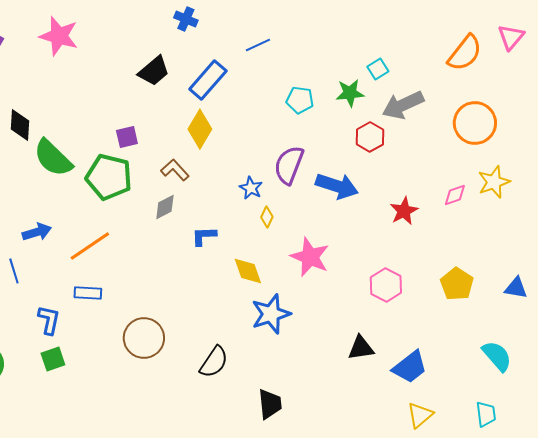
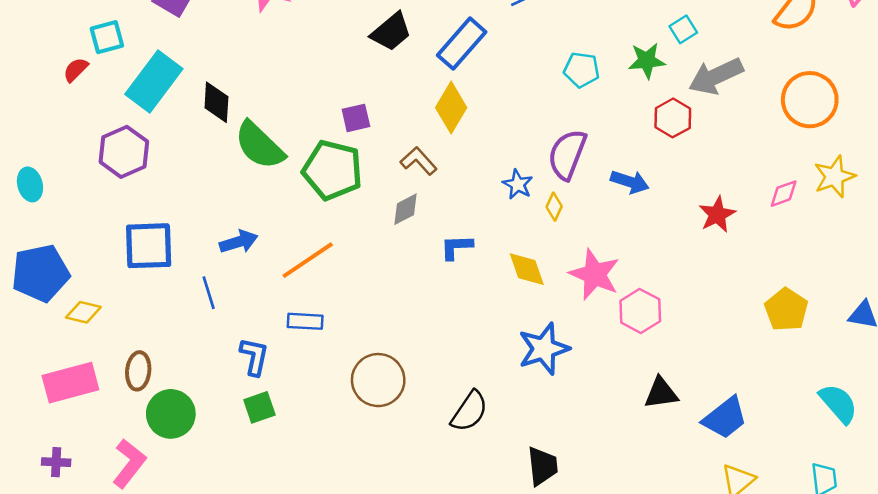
blue arrow: (337, 186) -> (630, 182), size x0.7
yellow diamond: (267, 217) -> (554, 207), moved
yellow diamond: (248, 271) -> (527, 269), moved
pink hexagon: (386, 285) -> (640, 311), moved

